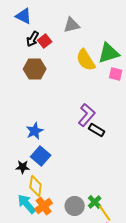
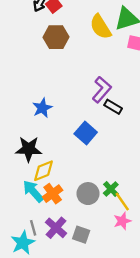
brown hexagon: (35, 69) -> (56, 37), moved
blue square: (41, 156) -> (86, 133), moved
black star: (23, 167) -> (29, 149), size x1.6
yellow diamond: (36, 186) -> (43, 171), turned 60

